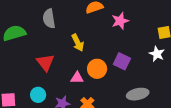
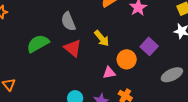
purple square: (122, 61) -> (149, 46), turned 30
red triangle: (45, 62) -> (73, 48), moved

